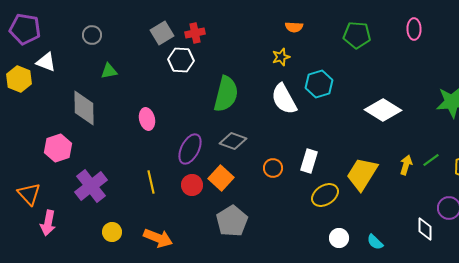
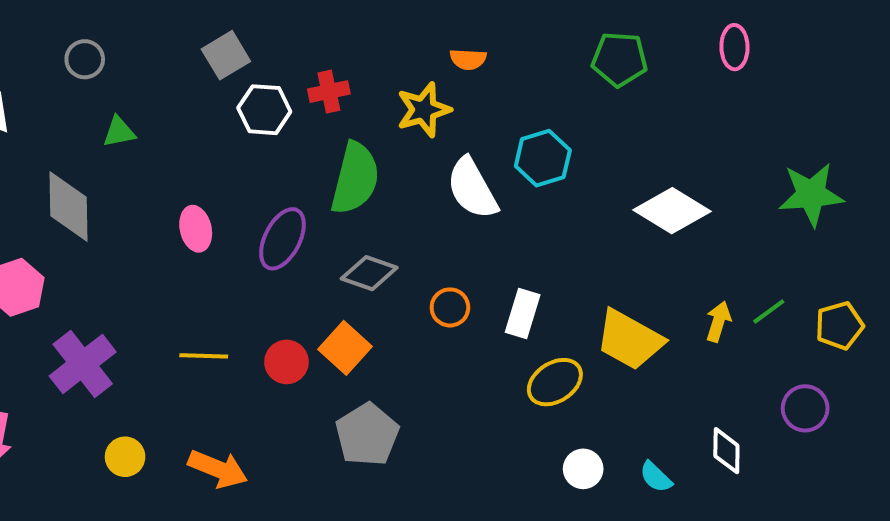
orange semicircle: (294, 27) -> (468, 59), moved
red cross: (195, 33) -> (329, 92), moved
yellow star: (281, 57) -> (424, 110), moved, size x1.5
purple ellipse: (190, 149) -> (282, 239), moved
orange circle: (273, 168) -> (450, 307), moved
yellow trapezoid: (362, 174) -> (630, 340), turned -93
yellow line: (151, 182) -> (204, 356), turned -75
white diamond: (425, 229) -> (726, 451), moved

